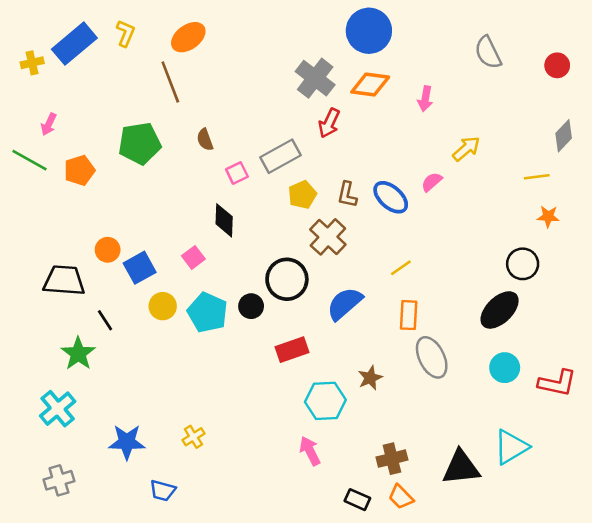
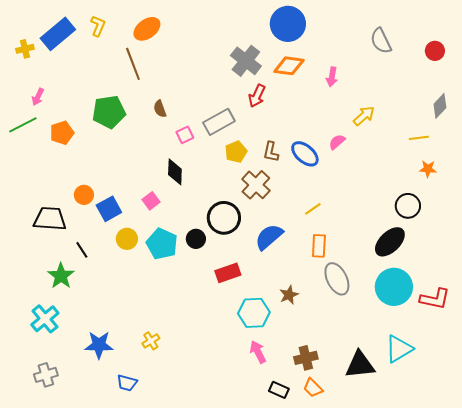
green line: (29, 160) -> (23, 125), turned -56
cyan circle: (505, 368) -> (394, 287), size x1.6
pink arrow: (310, 451) -> (258, 352), moved

